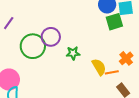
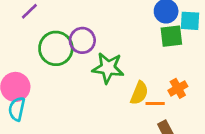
green star: (73, 53) -> (108, 68), size x1.6
yellow semicircle: (99, 67) -> (139, 93), turned 42

